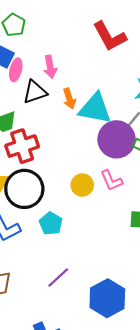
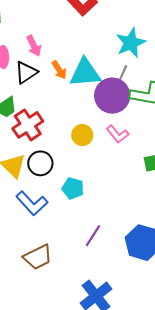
yellow circle: (82, 185) -> (82, 135), moved
black circle: (24, 189) -> (40, 163), size x0.7

